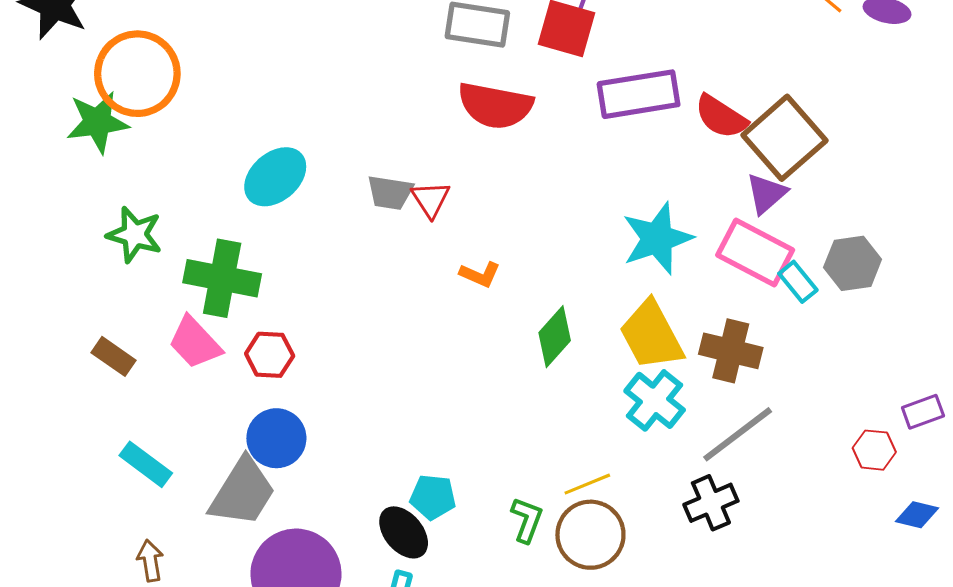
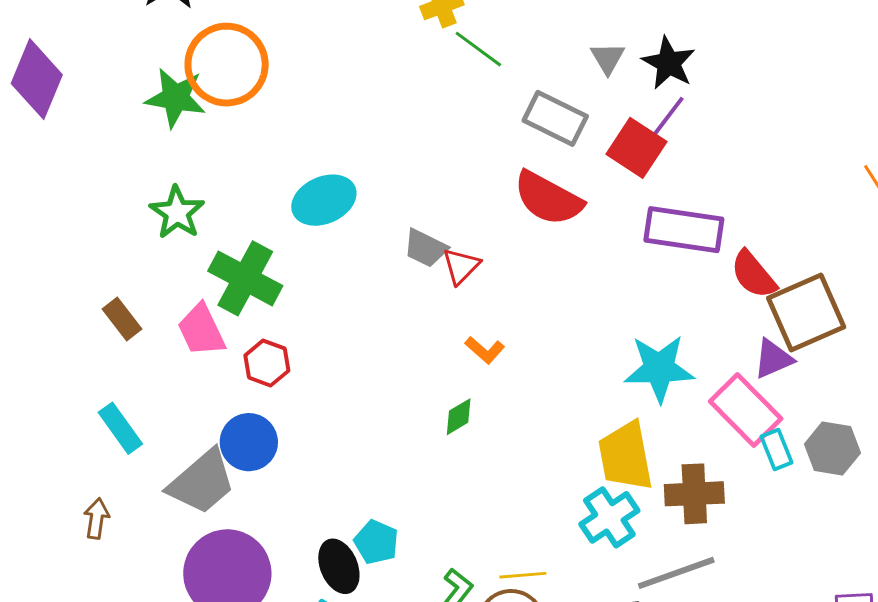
green diamond: (555, 337) -> (459, 417), moved, size x0.7
brown cross: (731, 351) -> (694, 494), turned -34

